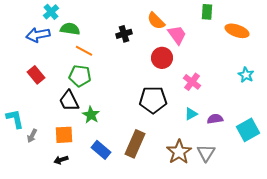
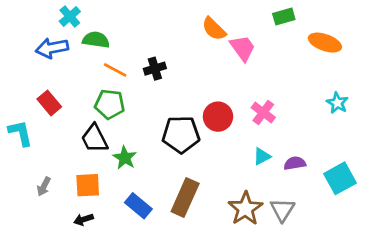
green rectangle: (207, 12) -> (284, 16), turned 70
black cross: (124, 34) -> (155, 69), moved
red circle: (162, 58) -> (218, 117), moved
black pentagon: (153, 100) -> (181, 134), moved
cyan L-shape: (15, 119) -> (20, 133), moved

